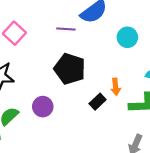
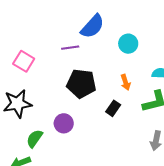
orange arrow: (116, 87) -> (126, 82), moved

